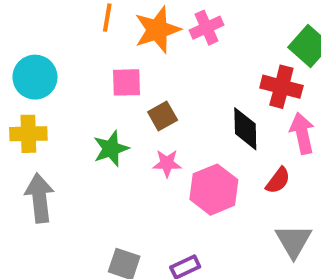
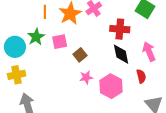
red cross: (281, 87) -> (120, 29), moved
green star: (111, 149) -> (36, 37), moved
red semicircle: (278, 180) -> (141, 76), turned -40

